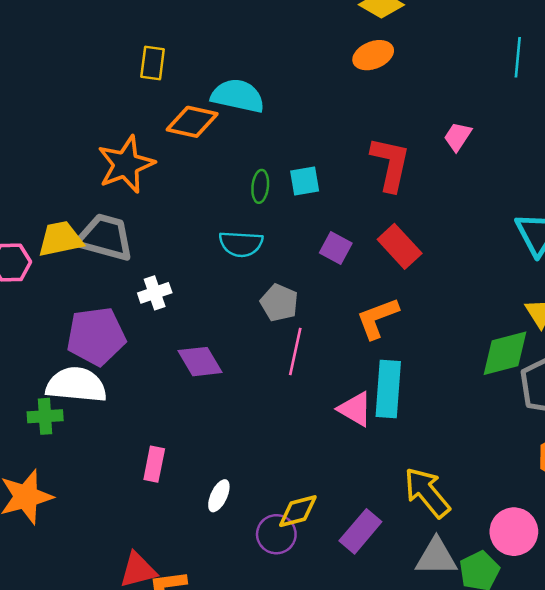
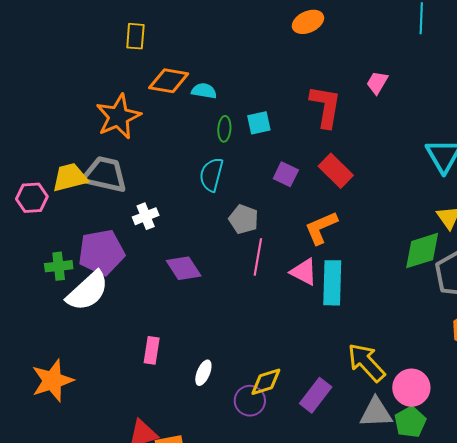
cyan semicircle: (238, 96) -> (204, 91), moved, size x0.6
cyan semicircle: (241, 244) -> (211, 175), turned 104
white semicircle: (76, 385) -> (88, 291), turned 135
pink triangle: (355, 409) -> (304, 272), moved
green cross: (45, 416) -> (59, 266), moved
pink circle: (514, 532) -> (411, 388), moved

